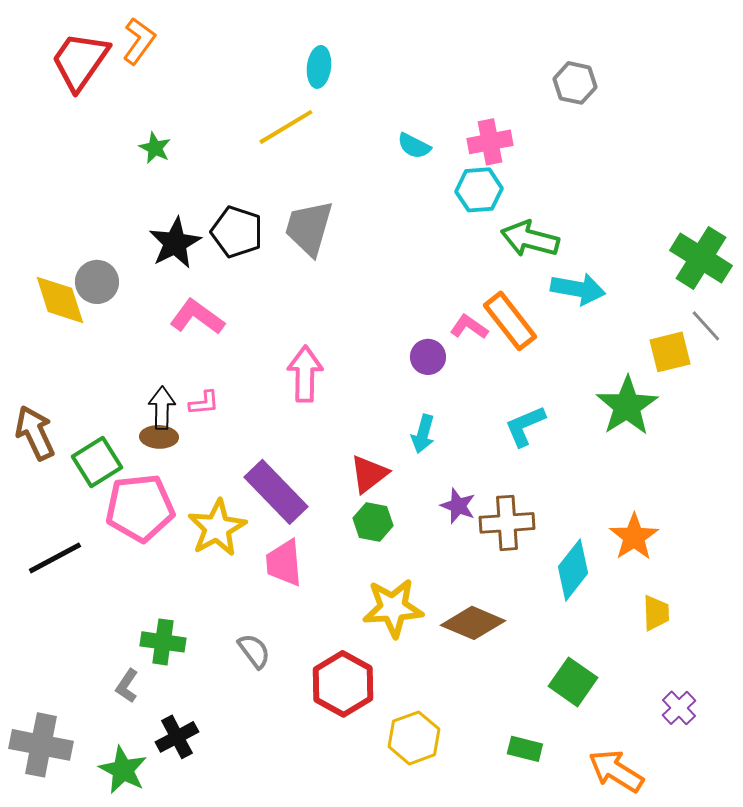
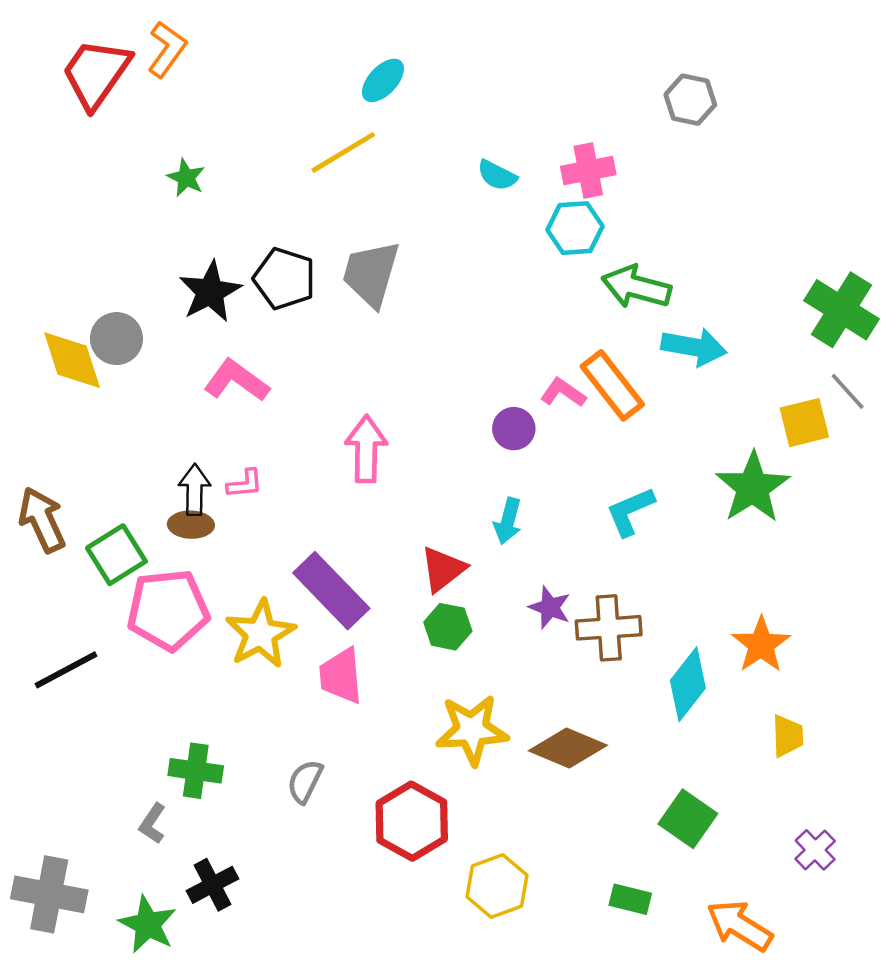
cyan ellipse: (319, 67) -> (383, 80), turned 36
gray semicircle: (254, 651) -> (305, 782), turned -117

